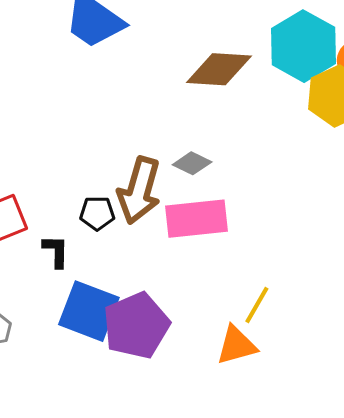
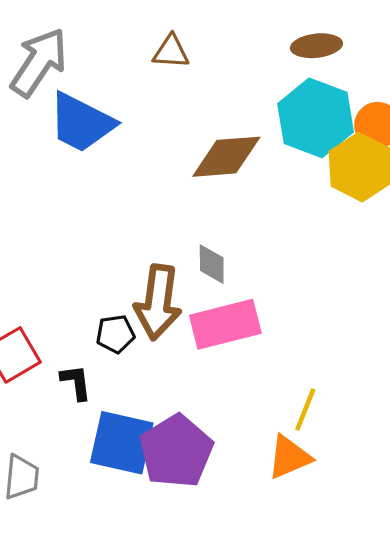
gray diamond: (192, 163) -> (212, 264), turned 72

